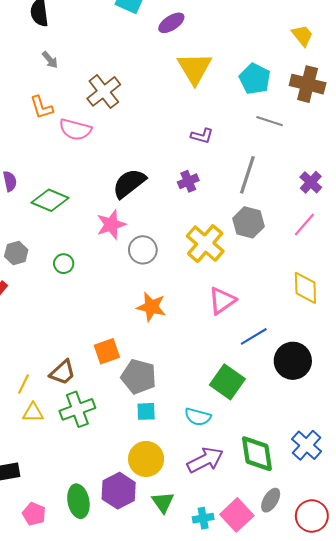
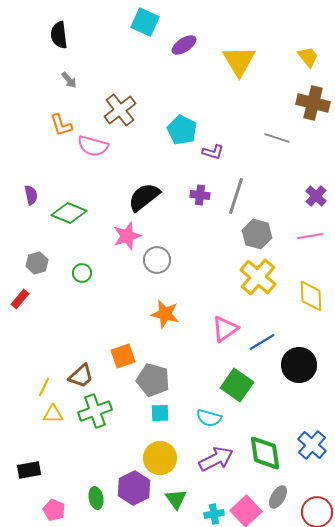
yellow triangle: (195, 68) -> (239, 61), moved
cyan pentagon: (255, 79) -> (182, 130), moved
gray line: (247, 175) -> (236, 196), moved
purple cross: (188, 181) -> (200, 195), turned 30
pink line: (304, 225) -> (310, 236), turned 40
yellow cross: (205, 244) -> (258, 277), moved
pink triangle: (222, 301) -> (225, 329), moved
green ellipse: (78, 501) -> (96, 498), size x0.7

